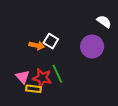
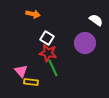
orange arrow: (37, 45) -> (33, 14), moved
red star: (42, 78) -> (48, 53), moved

